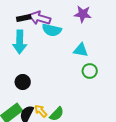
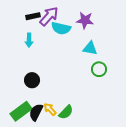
purple star: (83, 14) -> (85, 20), moved
purple arrow: (40, 18) -> (49, 16), turned 115
cyan arrow: (20, 42) -> (29, 40), size x0.6

